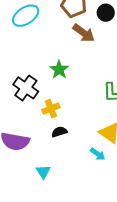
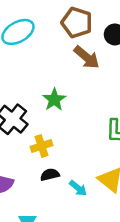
cyan arrow: (98, 154) -> (78, 188), moved

